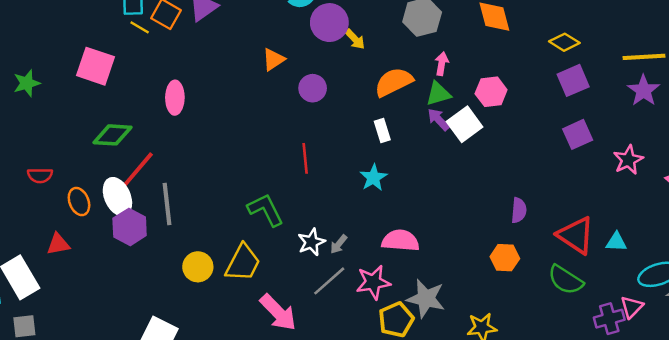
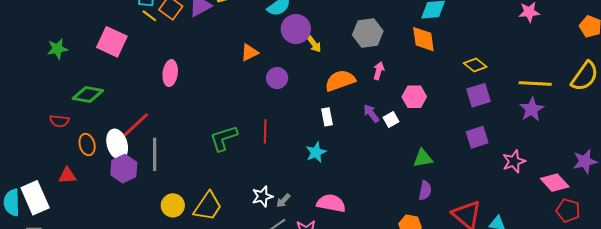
green triangle: (438, 94) -> (423, 158), moved
white square: (465, 124) -> (391, 119), size x0.6
green diamond: (113, 135) -> (88, 94), moved
green L-shape: (266, 210) -> (224, 138), moved, turned -88

